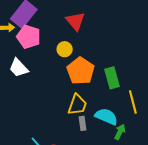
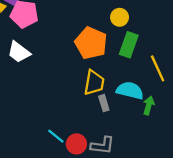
yellow circle: (65, 49) -> (120, 17), moved
green rectangle: (112, 78) -> (129, 45), turned 45

